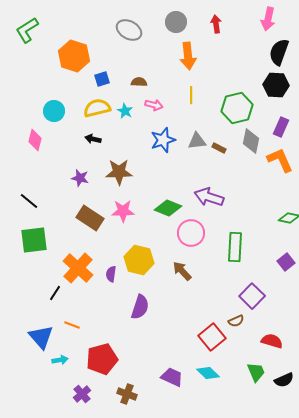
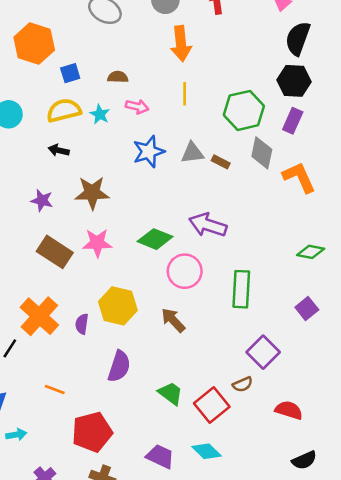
purple rectangle: (281, 127) -> (293, 121), moved
orange line: (72, 325) -> (55, 390), moved
red pentagon: (102, 359) -> (92, 432), moved
green trapezoid: (256, 372) -> (171, 393), moved, turned -30

